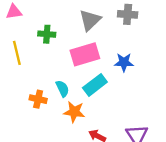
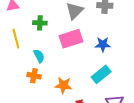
cyan rectangle: (95, 85) -> (101, 74), moved
cyan semicircle: (62, 89) -> (39, 56), moved

